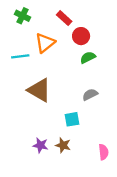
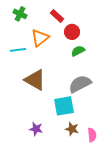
gray semicircle: (90, 95) -> (80, 84), size x1.6
cyan square: (72, 119) -> (64, 106), size x1.5
brown star: (63, 145) -> (72, 129), moved

